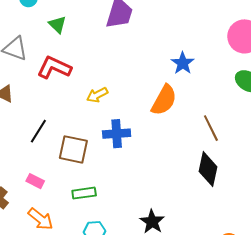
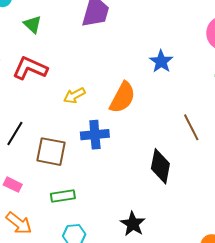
orange semicircle: (164, 100) -> (122, 97), moved
black diamond: (208, 169) -> (160, 166), moved

